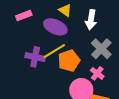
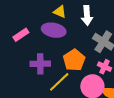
pink rectangle: (24, 15) -> (21, 35), moved
yellow line: (54, 51) -> (59, 82), moved

